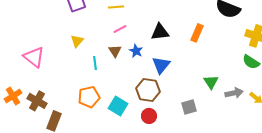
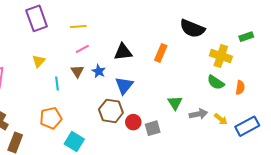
cyan square: (118, 106) -> (74, 141), moved
red circle: (149, 116) -> (133, 122), moved

